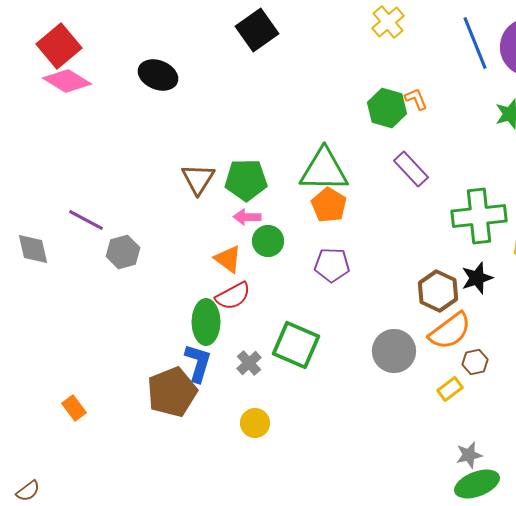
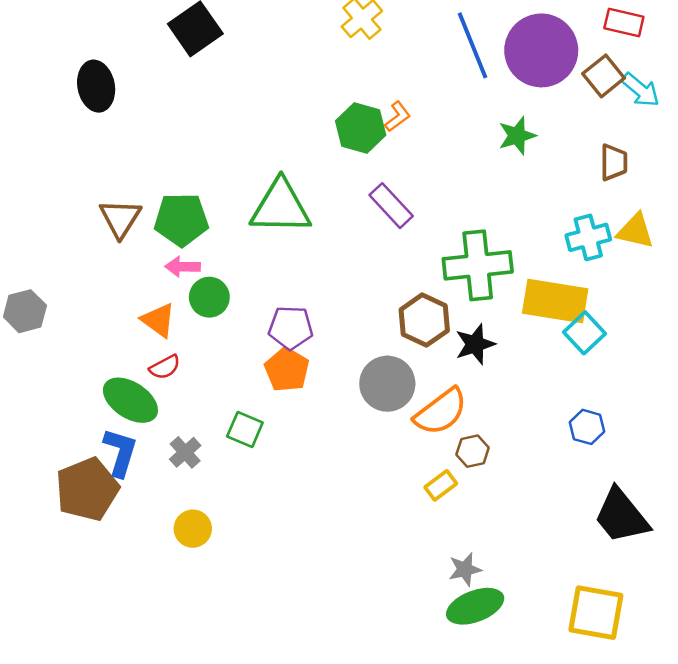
black ellipse: (158, 75) -> (96, 86), moved, turned 57
orange L-shape: (416, 99) -> (398, 117), turned 75
orange pentagon: (329, 205) -> (287, 370), moved
brown hexagon: (438, 291) -> (424, 320), moved
red semicircle: (233, 296) -> (165, 367), size x0.7
green ellipse: (206, 322) -> (130, 400), turned -57
green square: (296, 345) -> (245, 429), size x0.6
gray circle: (394, 351) -> (387, 384), moved

